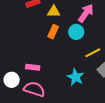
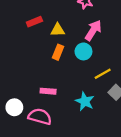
pink rectangle: (33, 67) -> (48, 91), moved

